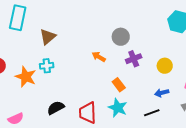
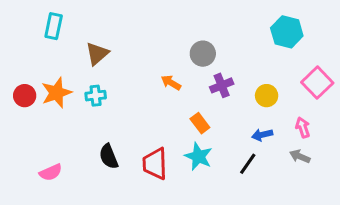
cyan rectangle: (18, 18) -> (54, 26), size x0.7
orange star: (26, 77) -> (57, 93), moved, turned 30
black semicircle: (56, 108) -> (109, 156), turned -84
black line: (152, 113) -> (248, 164), turned -35

